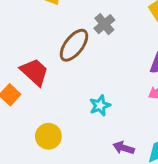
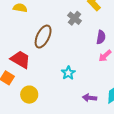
gray cross: (104, 24) -> (75, 18), moved
yellow circle: (48, 136) -> (29, 95), moved

